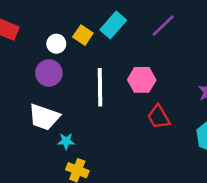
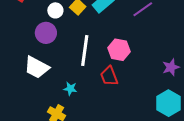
red trapezoid: (159, 117) -> (109, 76), moved
cyan star: (66, 141) -> (70, 89), moved

